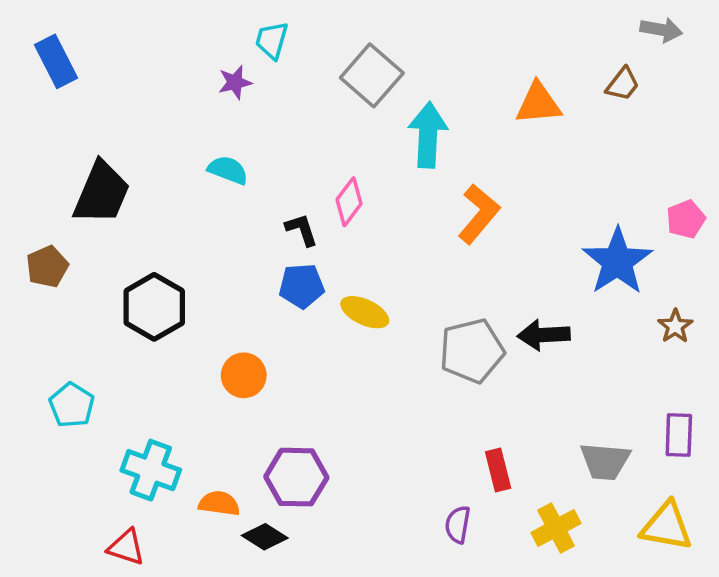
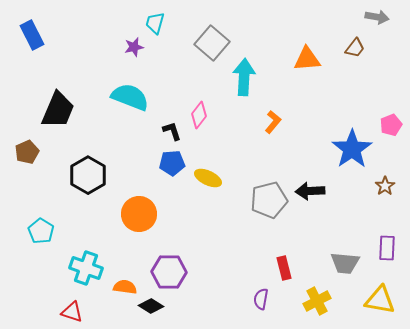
cyan semicircle: (228, 170) -> (130, 97), size x1.6
orange L-shape: (479, 214) -> (273, 122), size x0.7
orange circle: (244, 375) -> (139, 214), size x1.4

